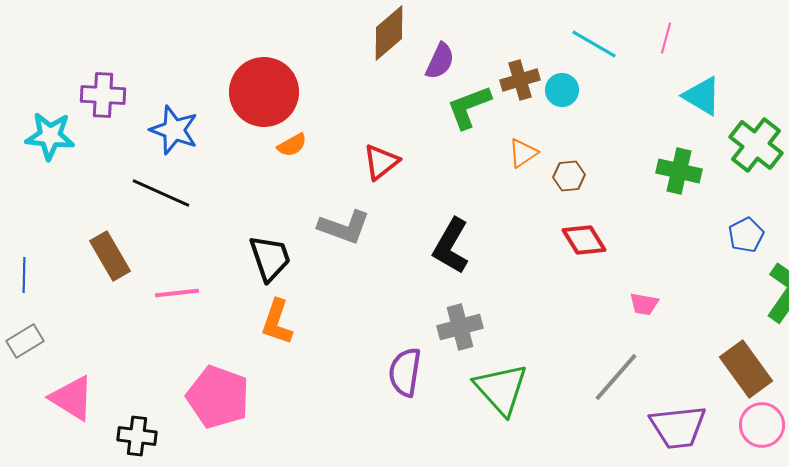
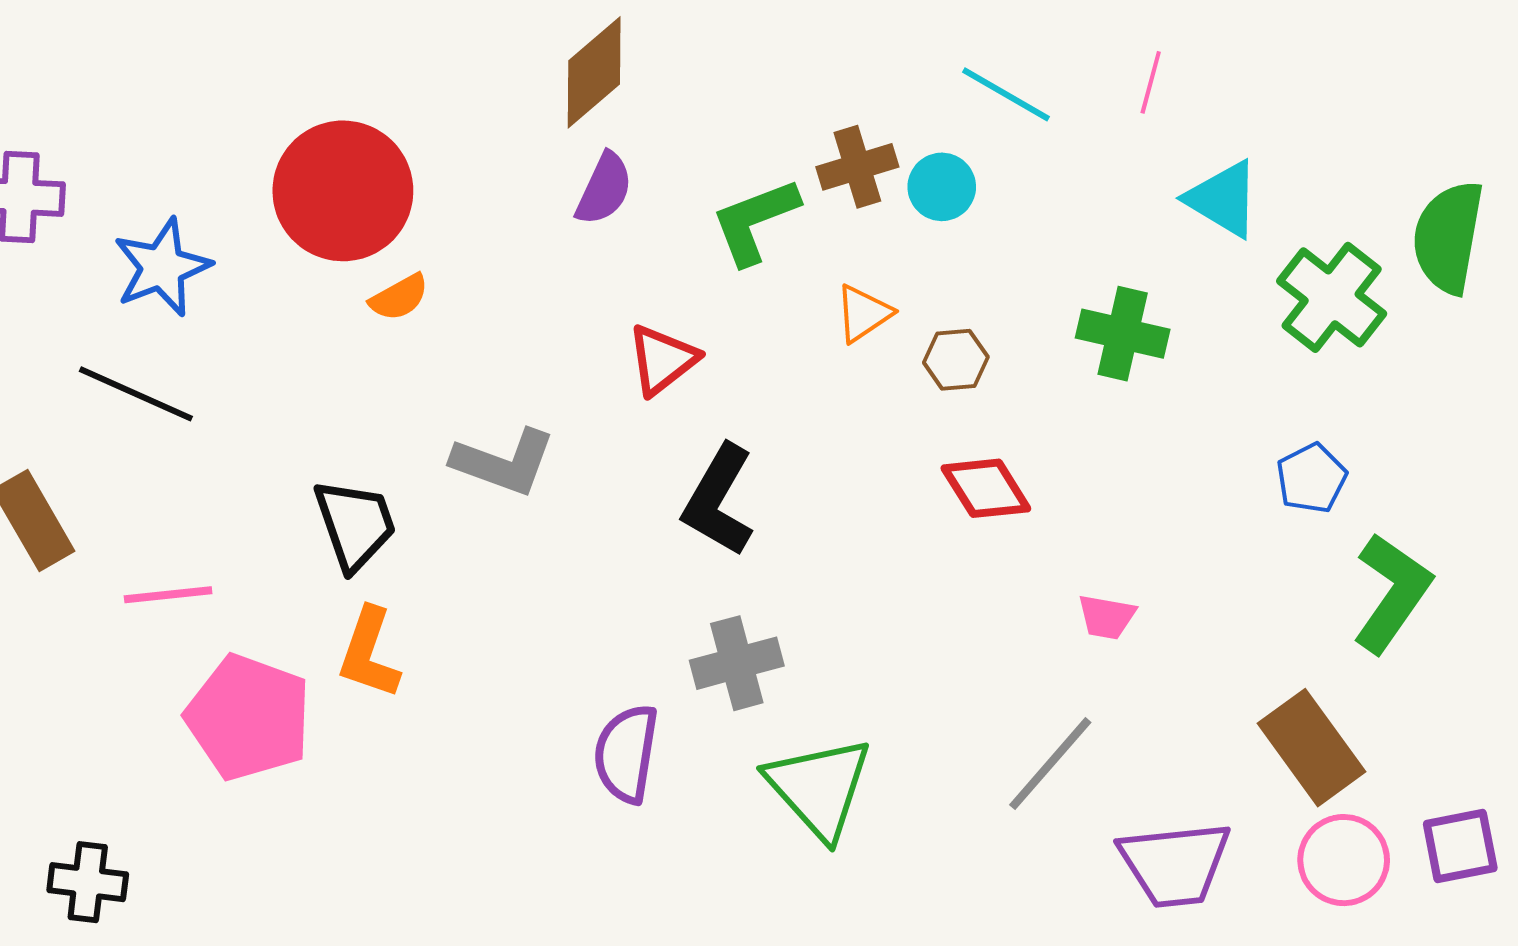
purple semicircle: (440, 61) -> (604, 189), moved
blue star: (174, 130) -> (162, 267), turned 30
red triangle: (381, 162) -> (662, 360), moved
green cross: (679, 171) -> (1123, 334), moved
pink pentagon: (218, 397) -> (248, 717), moved

